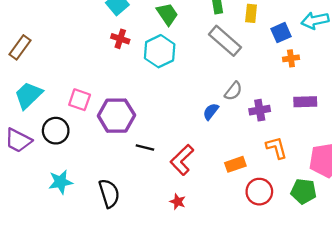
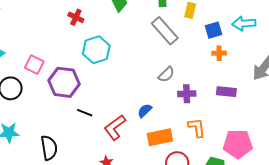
cyan hexagon: (160, 51) -> (96, 50), moved
blue semicircle: (211, 112) -> (145, 111), moved
orange rectangle: (235, 164) -> (160, 137), size x1.4

